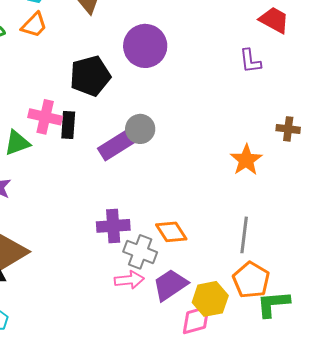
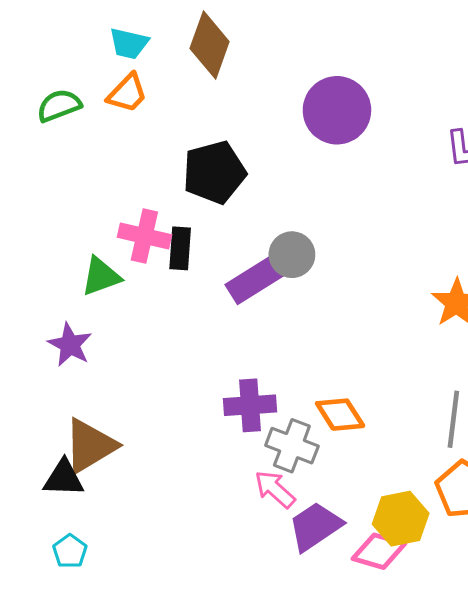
purple circle: (145, 46) -> (337, 110), moved
pink arrow: (129, 280) -> (275, 489), turned -132
purple trapezoid: (170, 285) -> (315, 526), moved
pink diamond: (196, 320) -> (379, 551), turned 32

